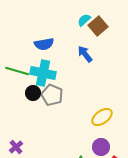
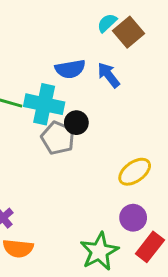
blue semicircle: (44, 44) -> (70, 69), moved
black circle: (33, 93) -> (76, 123), moved

